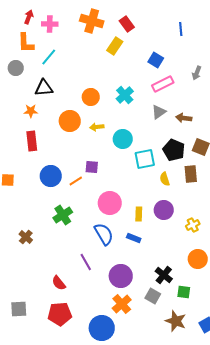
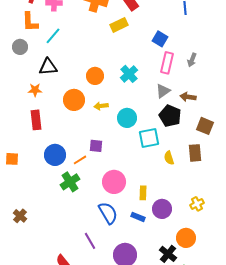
yellow rectangle: (115, 46) -> (119, 25), turned 30
gray arrow: (197, 73) -> (192, 60), moved
pink rectangle: (163, 84) -> (167, 63), turned -50
black pentagon: (174, 150) -> (170, 116), moved
purple circle: (164, 210) -> (162, 209), moved
green cross: (63, 215) -> (70, 182), moved
brown cross: (26, 237) -> (20, 216), moved
orange circle: (198, 259) -> (186, 238), moved

